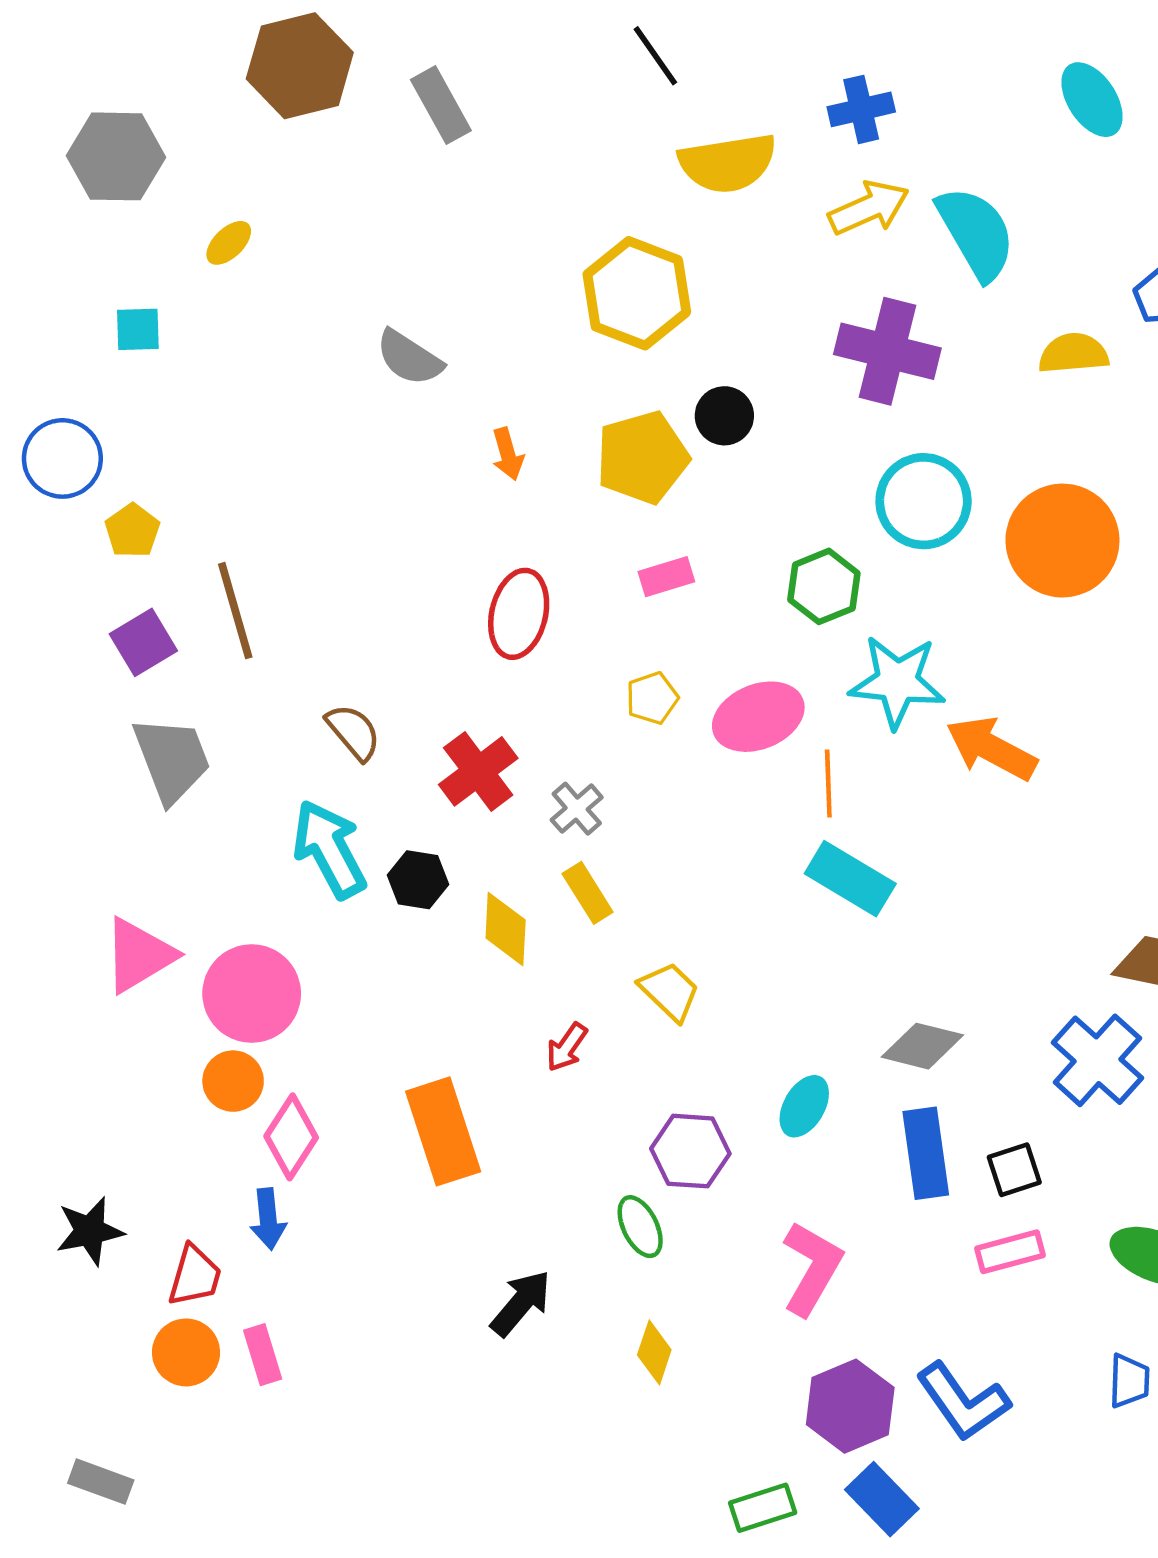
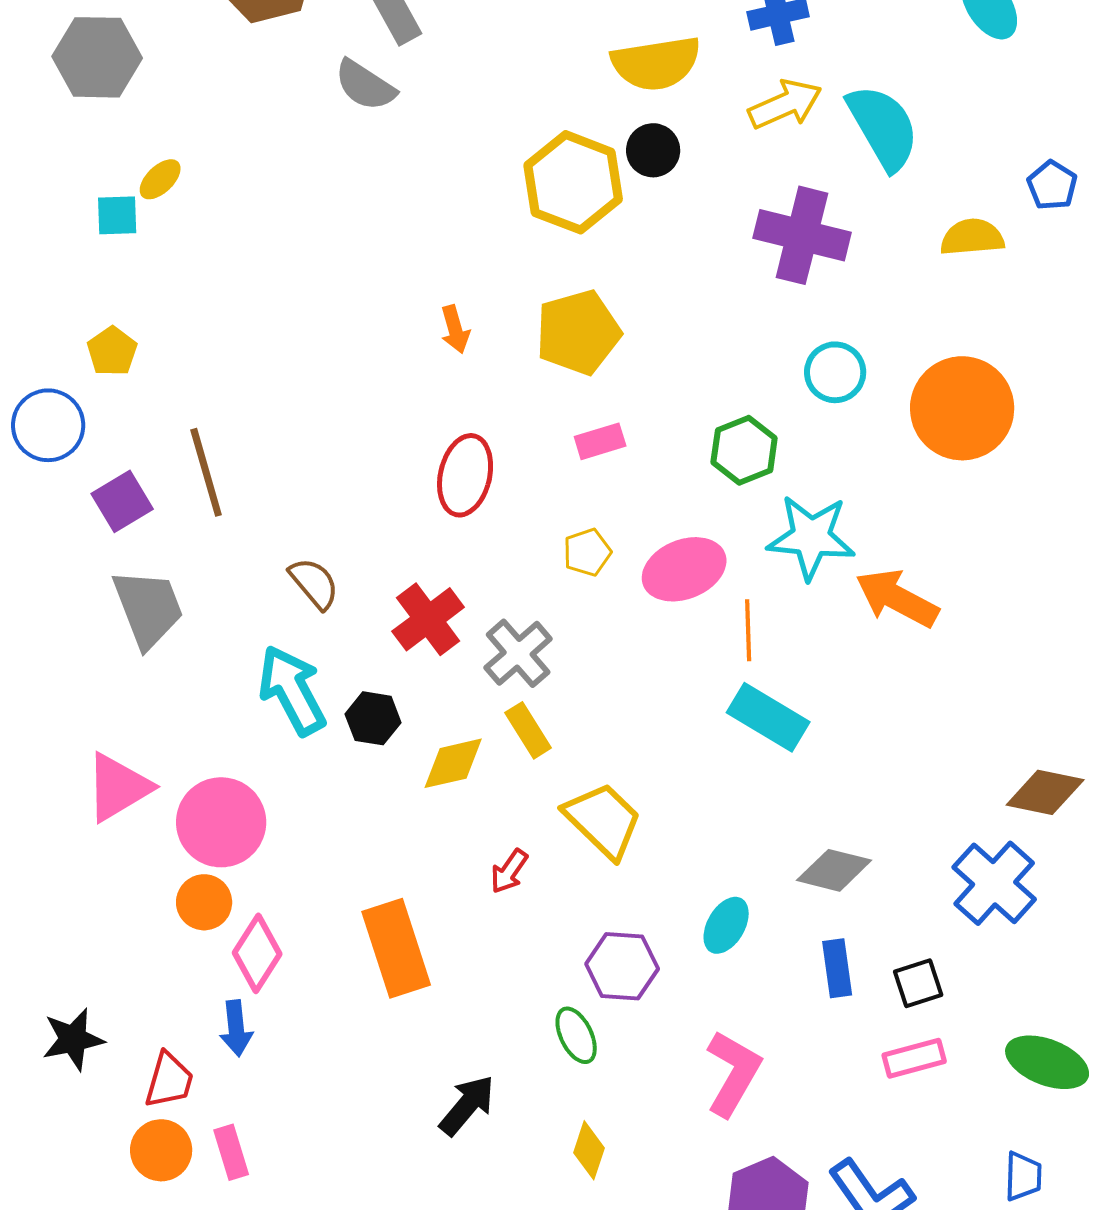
yellow ellipse: (229, 243) -> (160, 179), moved
gray semicircle: (409, 358) -> (365, 85), moved
black circle: (724, 416) -> (653, 150), moved
blue circle: (62, 458) -> (48, 425), moved
cyan circle: (924, 501) -> (835, 372), size x0.7
yellow pentagon: (132, 531) -> (112, 351), moved
gray cross: (577, 809) -> (518, 653), size x1.4
yellow diamond: (506, 929) -> (453, 763), turned 74
yellow trapezoid: (670, 991) -> (603, 820), size x1.4
blue rectangle: (926, 1153) -> (837, 968), size x0.7

